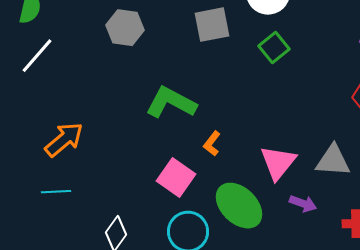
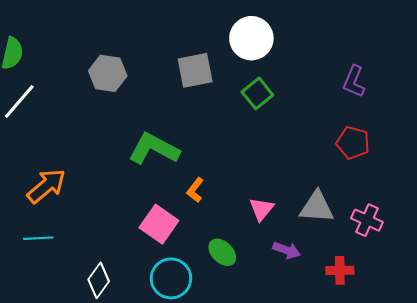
pink triangle: (278, 163) -> (261, 209), size x0.7
green ellipse: (239, 206) -> (222, 252), size x0.6

